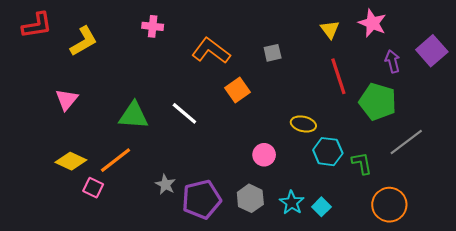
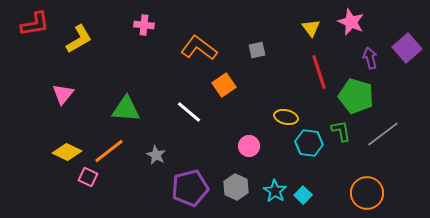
white line: (184, 113) -> (189, 112), moved
green L-shape: (362, 163) -> (341, 131), moved
gray star: (165, 184) -> (156, 155), moved

